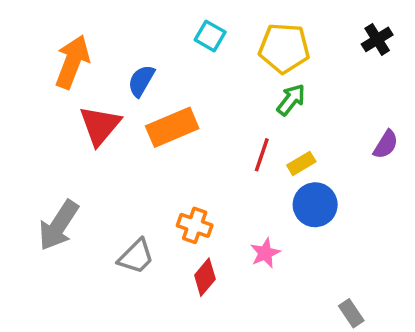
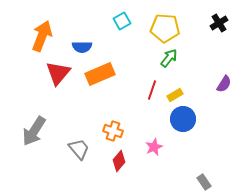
cyan square: (210, 36) -> (122, 21), turned 30
blue semicircle: (141, 81) -> (82, 47), turned -120
gray trapezoid: (136, 256) -> (79, 149), turned -85

